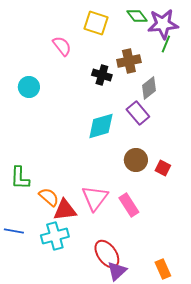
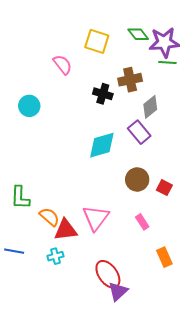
green line: (166, 44) -> (167, 63), turned 72
pink rectangle: (129, 205) -> (142, 222), moved, size x0.7
cyan cross: (55, 236) -> (55, 256), size x0.6
orange rectangle: (163, 269) -> (164, 257), moved

